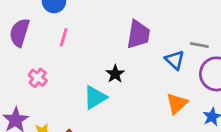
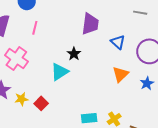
gray line: (199, 45) -> (140, 13), moved
pink cross: (38, 78) -> (16, 58), size x1.6

